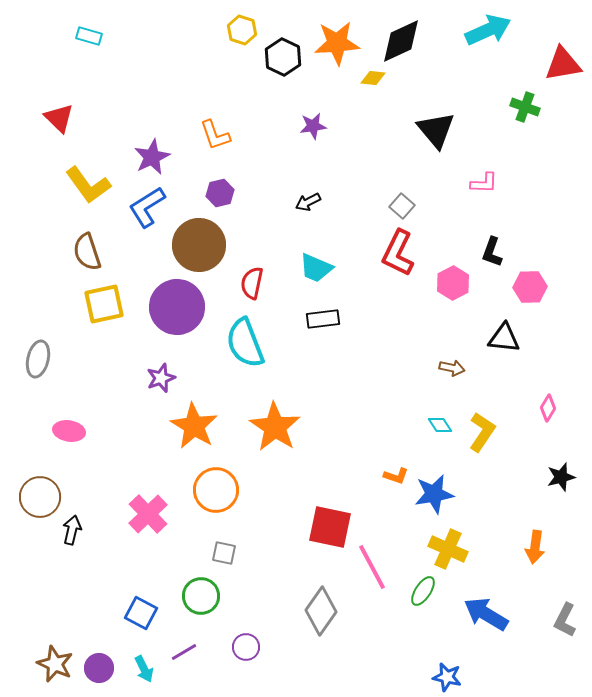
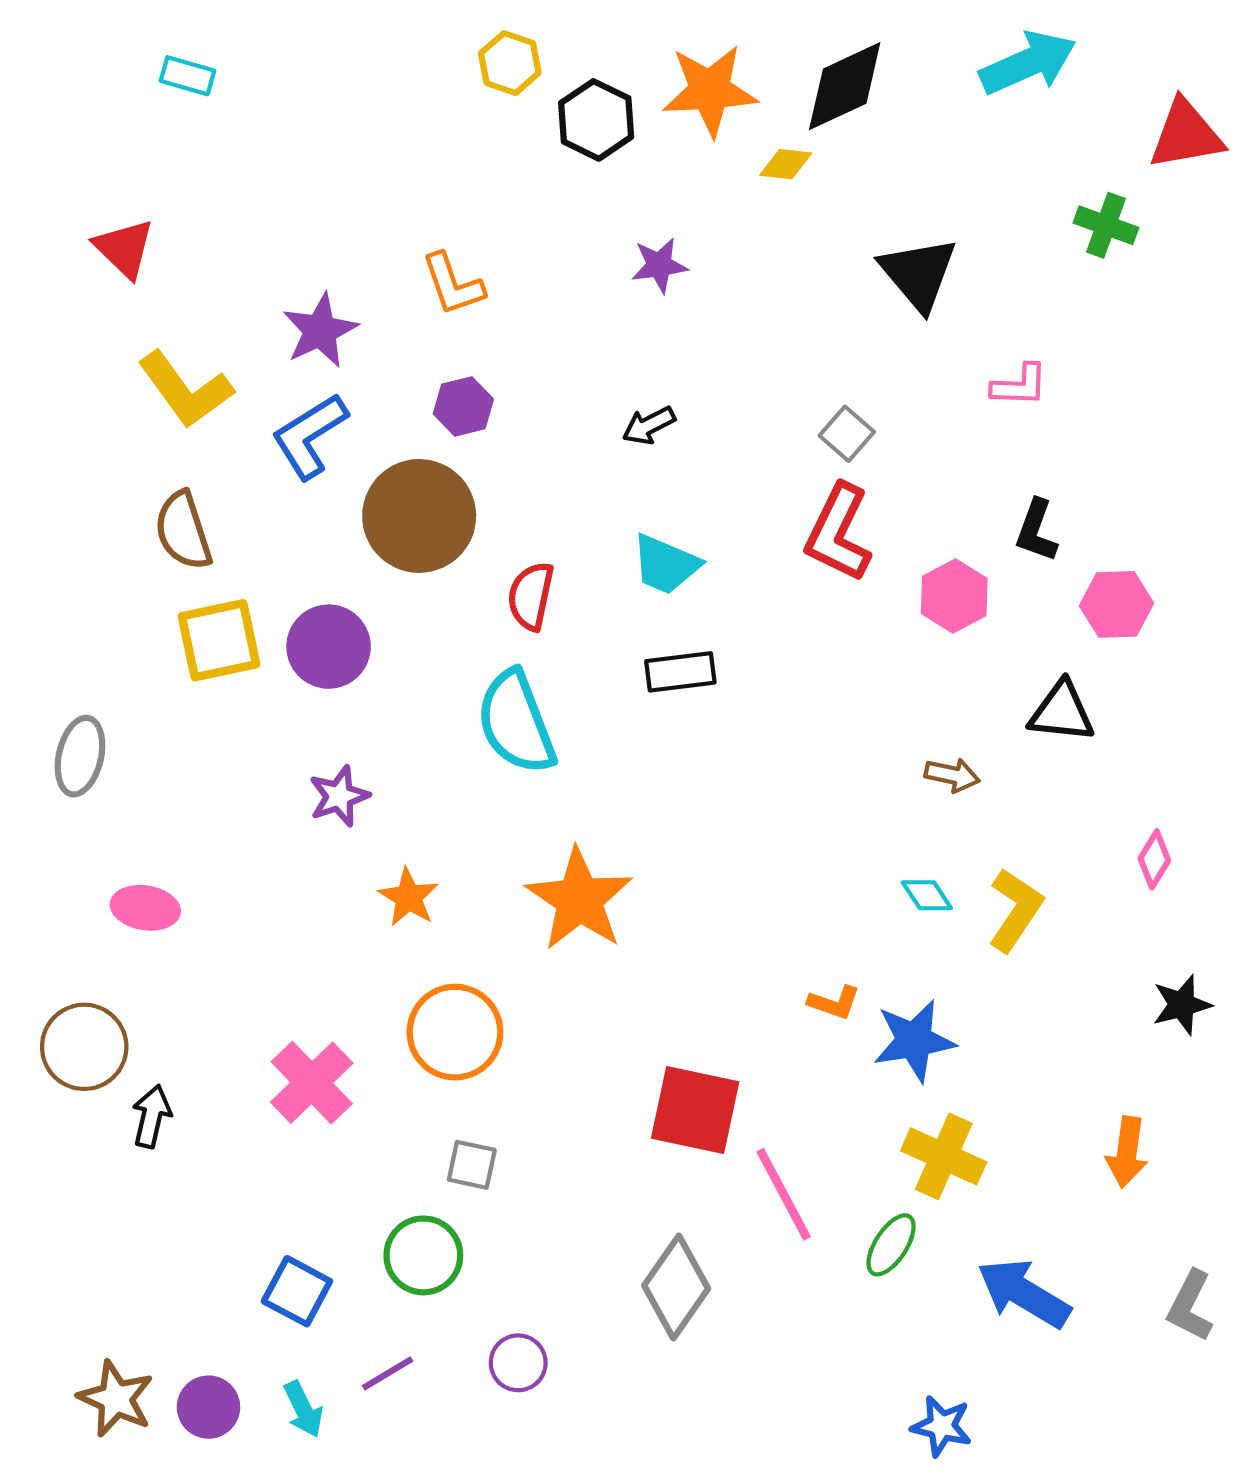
purple circle: (177, 307) -> (329, 647), moved, size x0.7
orange star: (194, 426) -> (409, 897), size x0.6

